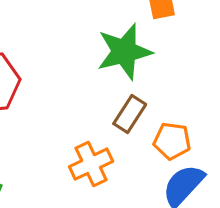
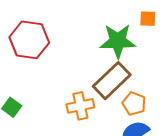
brown rectangle: (130, 114) -> (112, 81), size x1.6

